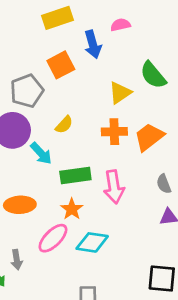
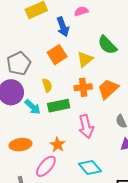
orange square: (61, 65) -> (57, 55), moved
yellow semicircle: (64, 125) -> (47, 85), turned -56
green rectangle: (75, 176) -> (59, 106), moved
cyan diamond: (92, 242) -> (90, 168), moved, turned 45

